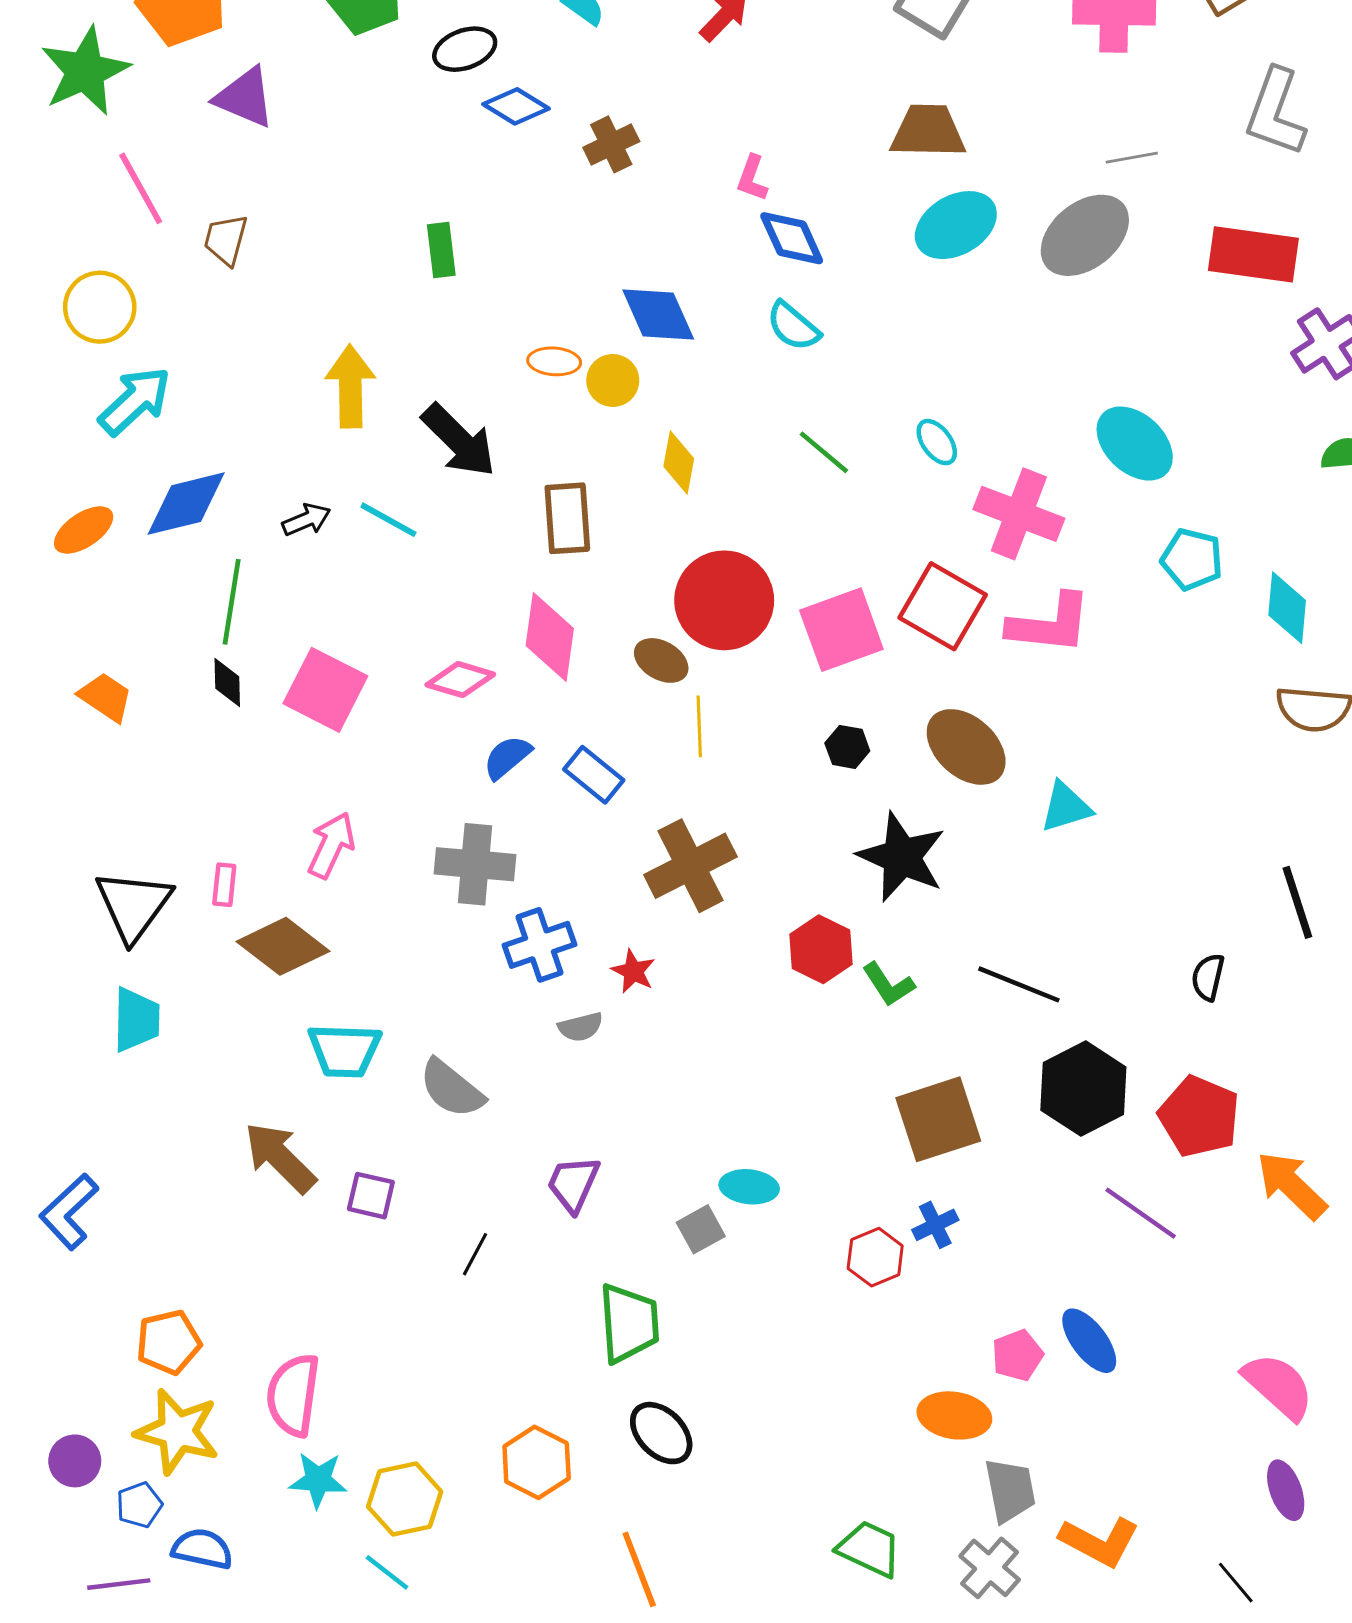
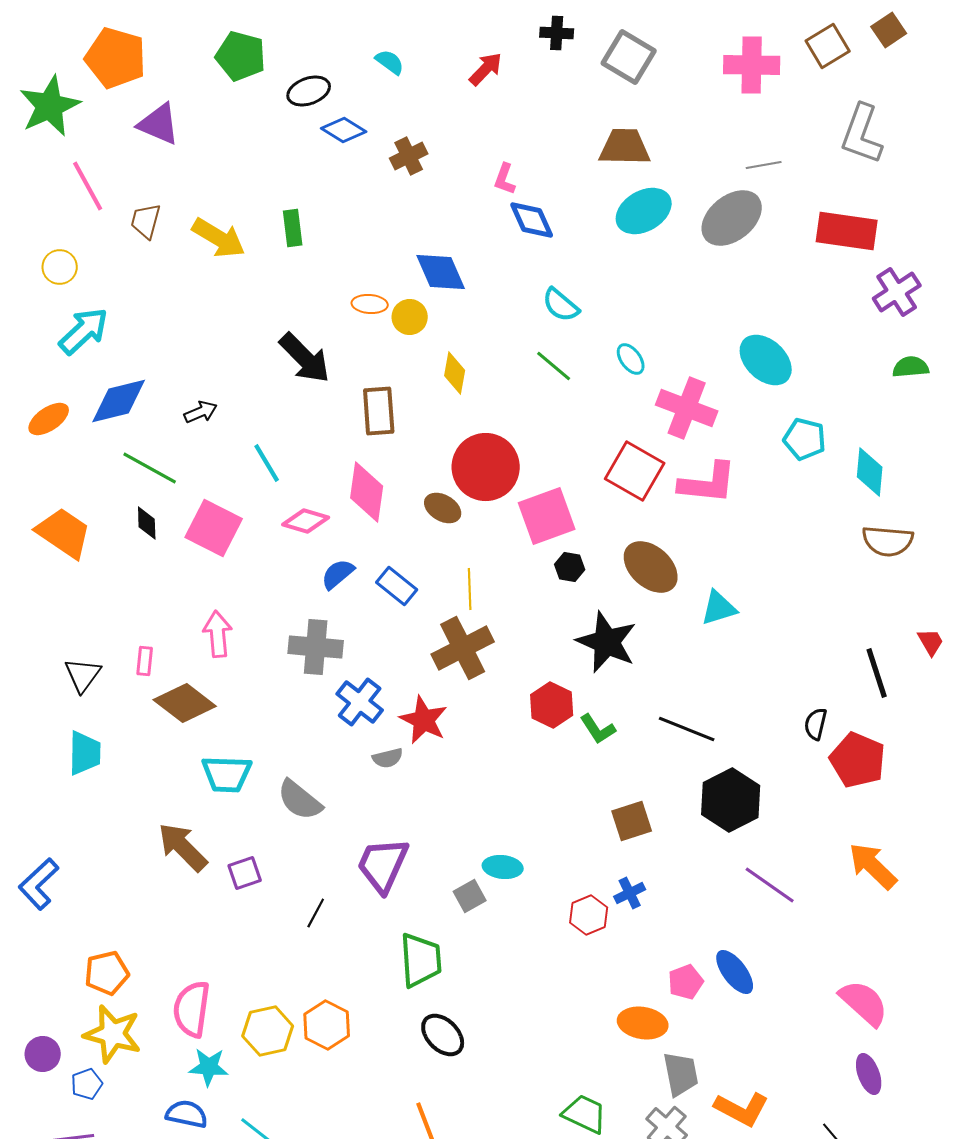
yellow circle: (100, 307) -> (60, 267), size x0.7
cyan semicircle: (793, 326) -> (561, 305), moved
yellow arrow: (350, 386) -> (219, 238), moved, turned 122
cyan line: (388, 520) -> (267, 463), moved, turned 30
green line: (232, 602) -> (150, 468), turned -70
pink square: (841, 630) -> (547, 516), moved
orange trapezoid: (106, 697) -> (64, 533), size x1.5
yellow line: (699, 726) -> (470, 589), moved
pink arrow: (331, 845) -> (218, 634), turned -30
black triangle: (133, 905) -> (83, 675), size x0.7
blue cross: (539, 945) -> (360, 702), turned -33
red star: (633, 971) -> (424, 720), size x1.6
red pentagon: (1199, 1116) -> (858, 760), moved
brown square: (938, 1119) -> (632, 821), size x0.7
purple trapezoid: (573, 1184) -> (383, 865), size x1.4
purple square: (371, 1196) -> (245, 873), turned -32
orange hexagon: (537, 1462) -> (327, 1025), moved
yellow hexagon: (405, 1499) -> (268, 1031), moved
blue semicircle: (202, 1549) -> (187, 1114), moved

